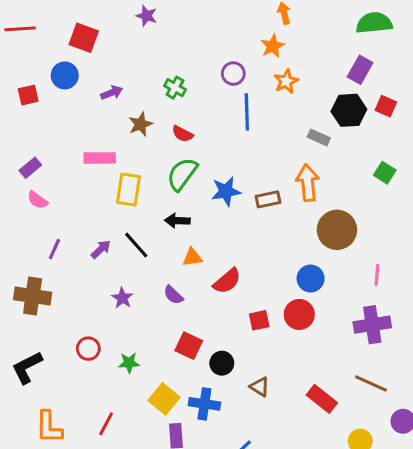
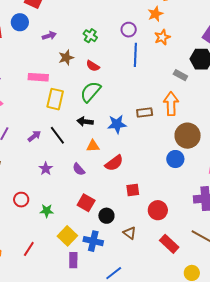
blue star: (226, 191) -> (117, 124), moved
blue circle: (311, 279) -> (175, 159), moved
red circle: (299, 314) -> (158, 210), moved

